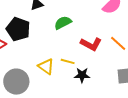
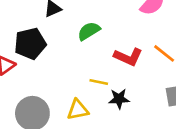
black pentagon: (18, 29) -> (30, 44), turned -30
yellow triangle: (46, 67) -> (78, 110), moved, turned -42

